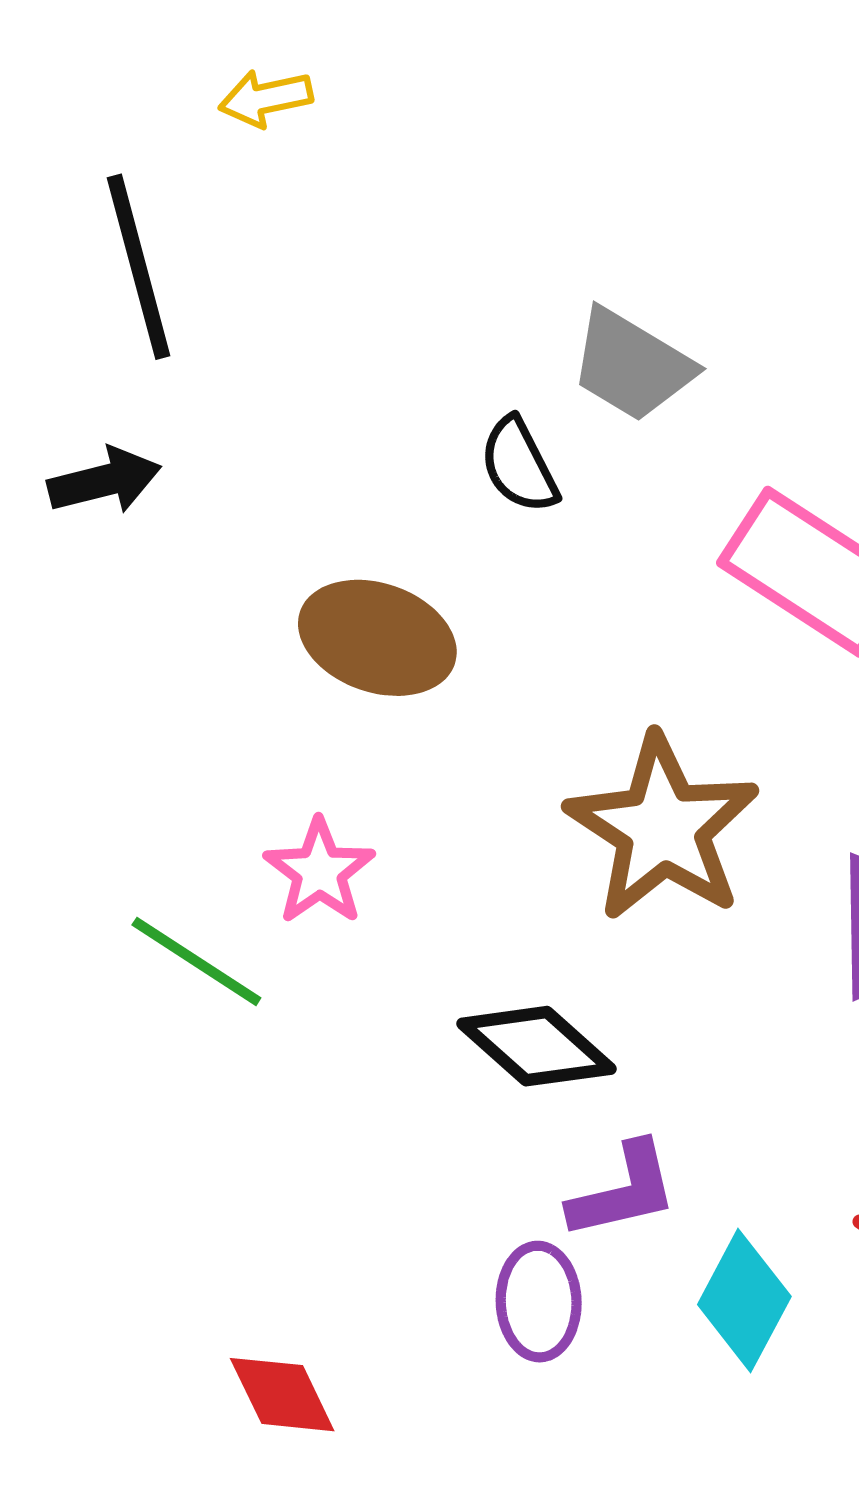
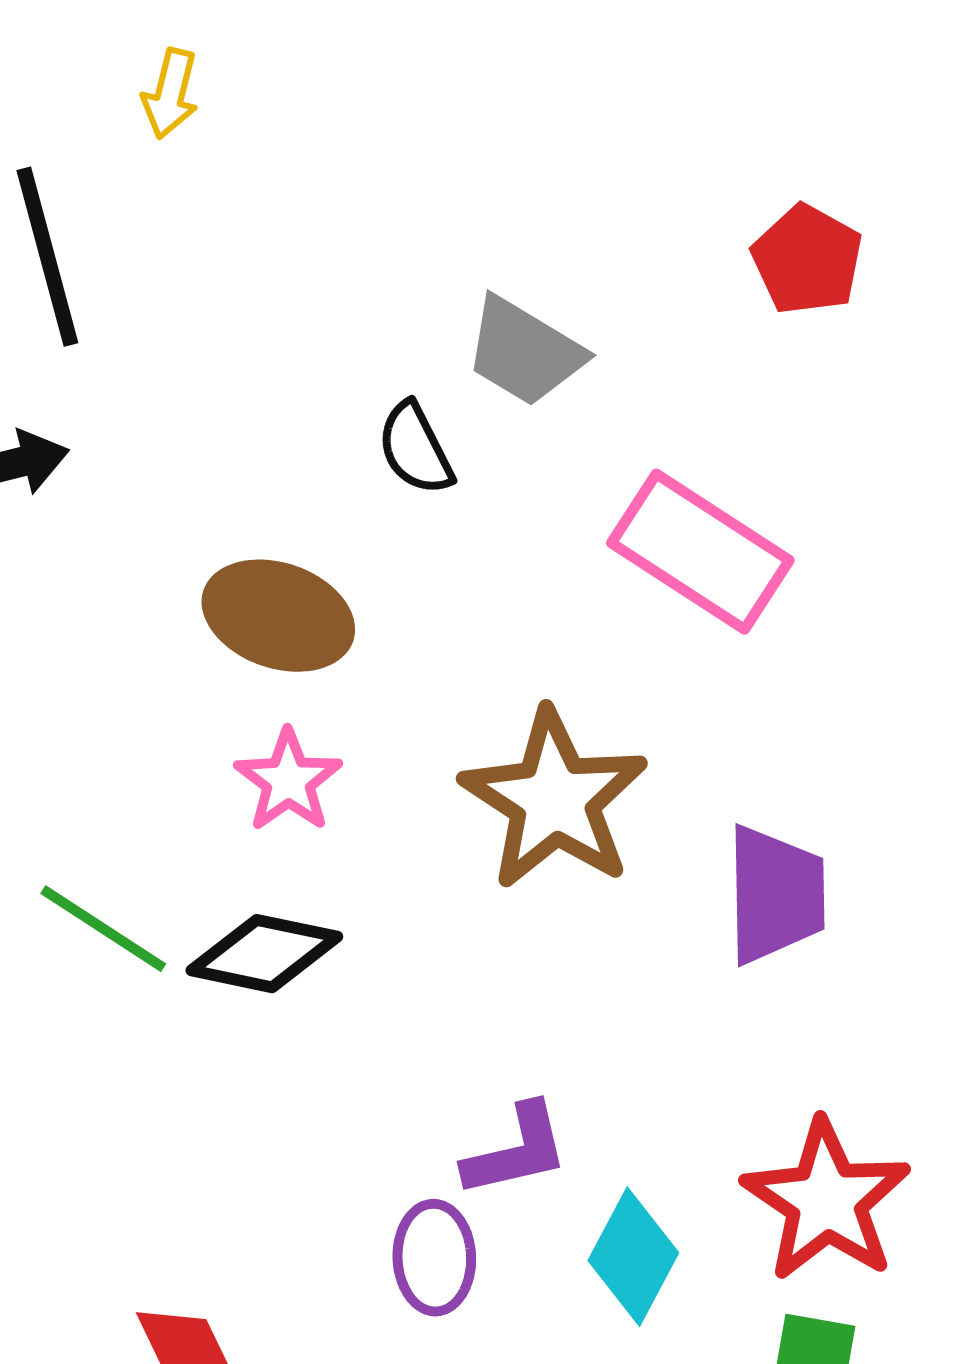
yellow arrow: (266, 98) -> (170, 94), turned -64
pink star: (319, 871) -> (288, 781), moved
black diamond: (537, 1046) -> (264, 954), moved, turned -30

